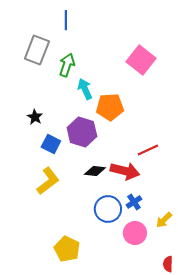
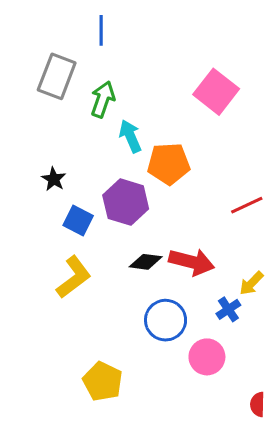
red line: (148, 150) -> (247, 205), moved
blue cross: (134, 202) -> (228, 309), moved
yellow arrow: (164, 220) -> (251, 283), moved

